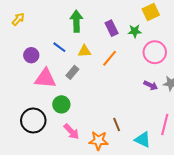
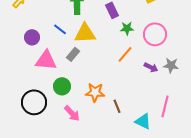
green star: (135, 31) -> (127, 28), moved
yellow triangle: (84, 51) -> (85, 33), size x1.6
orange line: (110, 58) -> (125, 54), moved
orange star: (99, 141) -> (95, 92), moved

